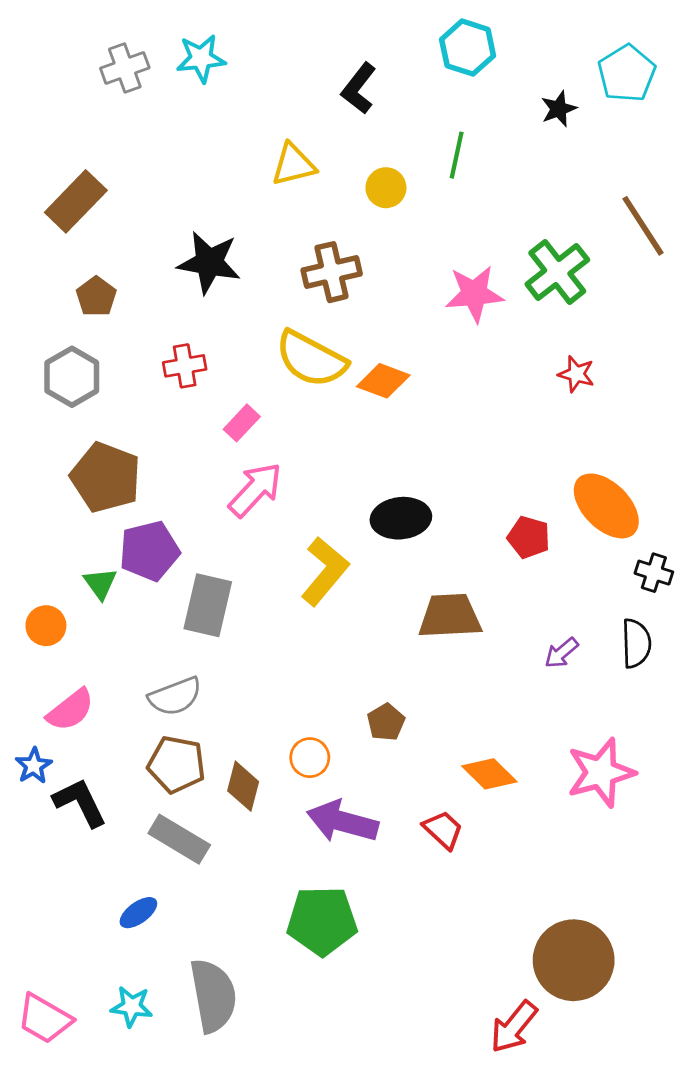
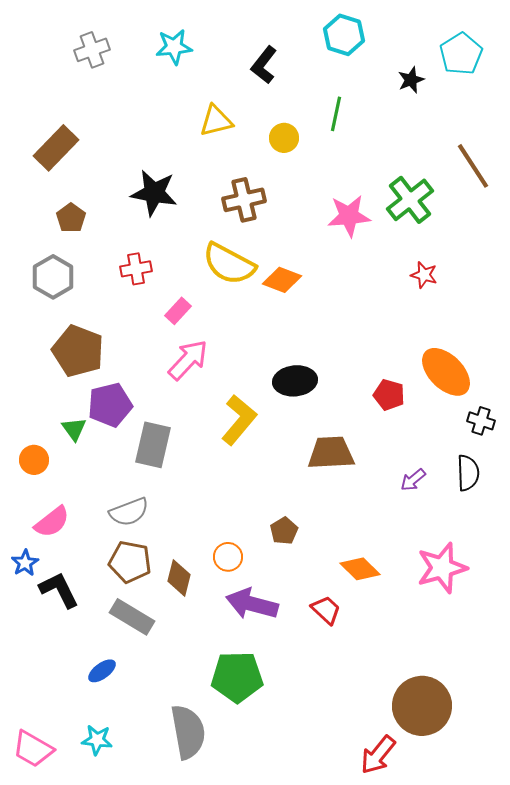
cyan star: (201, 58) -> (174, 47), moved
gray semicircle: (213, 996) -> (188, 732), moved

